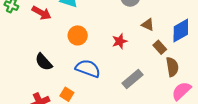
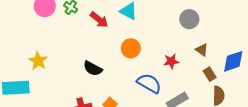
black semicircle: (44, 62) -> (93, 69), turned -30
blue semicircle: (88, 68) -> (149, 83), moved

